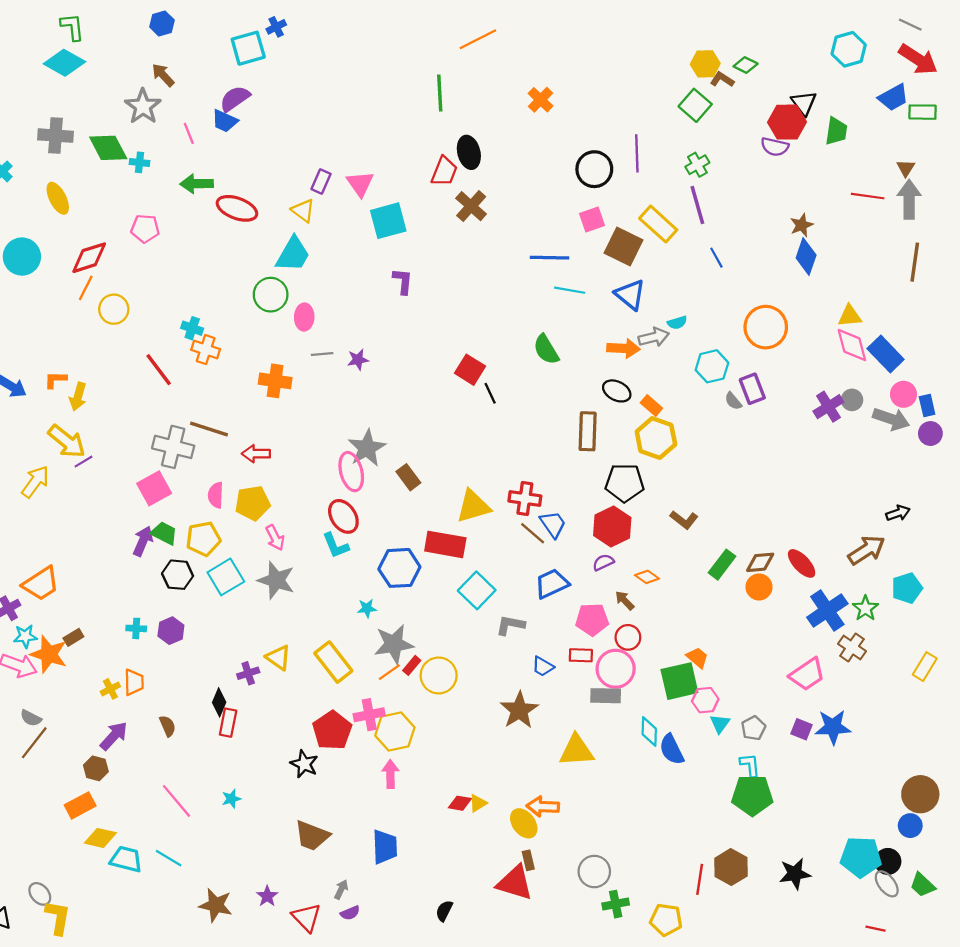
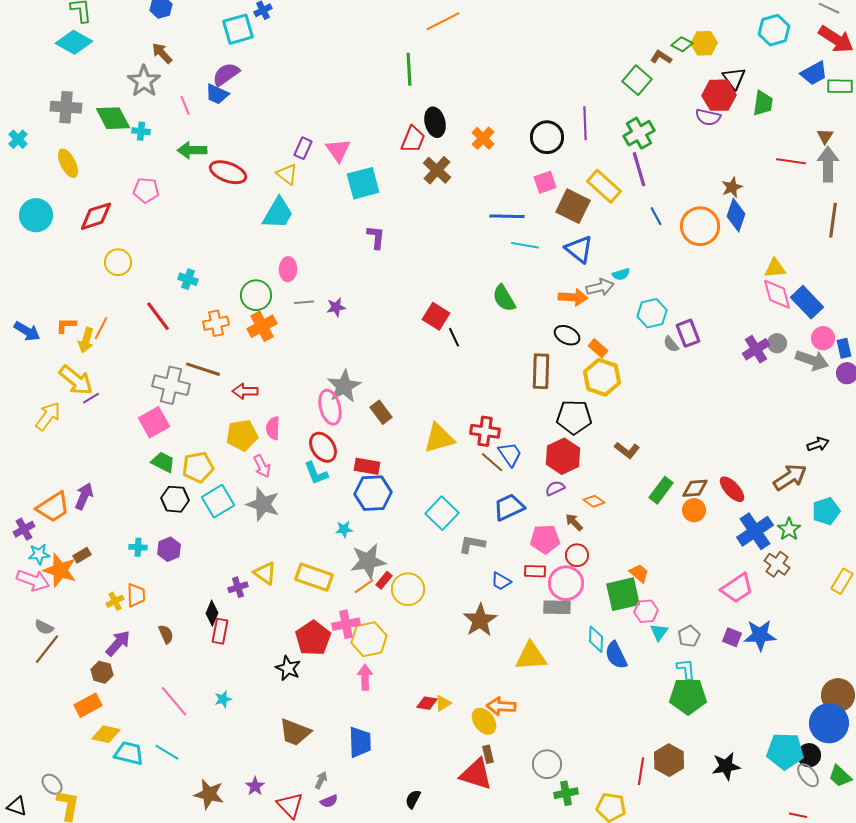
yellow hexagon: (705, 64) -> (704, 43), moved
orange cross: (541, 100) -> (483, 138), moved
green cross: (697, 165) -> (639, 133), size x1.4
orange line: (86, 288) -> (101, 328), moved
green circle: (271, 295) -> (256, 295), moved
orange circle: (766, 327) -> (700, 226), moved
orange cross: (206, 350) -> (216, 323), moved, turned -30
orange cross: (275, 381) -> (262, 326), turned -36
pink semicircle: (216, 495) -> (273, 428), moved
purple arrow: (143, 541) -> (84, 496), moved
red rectangle: (445, 544) -> (367, 466), moved, size x0.7
yellow rectangle: (333, 662) -> (314, 577), turned -33
blue circle: (910, 826) -> (829, 723), size x1.8

